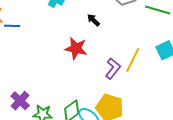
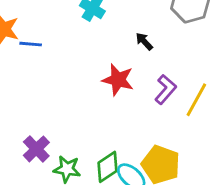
purple L-shape: (113, 68) -> (166, 89), moved

